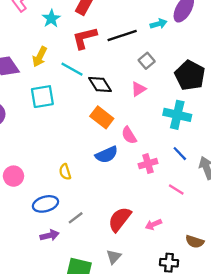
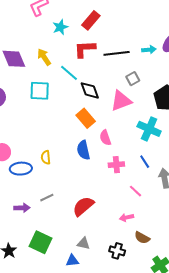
yellow arrow: (40, 57) -> (44, 57), turned 108
pink triangle: (138, 89) -> (121, 101), size x1.6
blue semicircle: (107, 155) -> (83, 150), turned 90
blue ellipse: (45, 204) -> (21, 169), moved
pink arrow: (153, 224) -> (127, 217), moved
gray triangle: (114, 257) -> (84, 243), moved, turned 48

